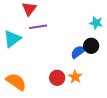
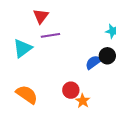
orange star: (75, 77) -> (83, 101), moved

